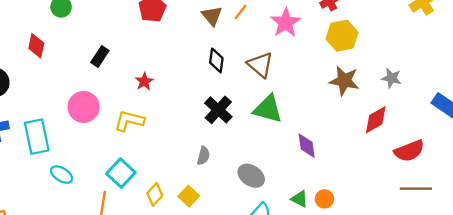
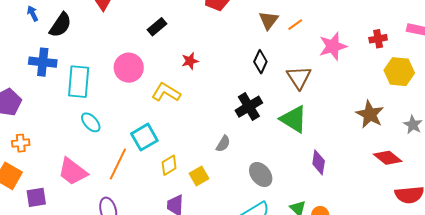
yellow hexagon: (342, 36) -> (399, 72), moved
red diamond: (376, 120) -> (388, 158), turned 52

